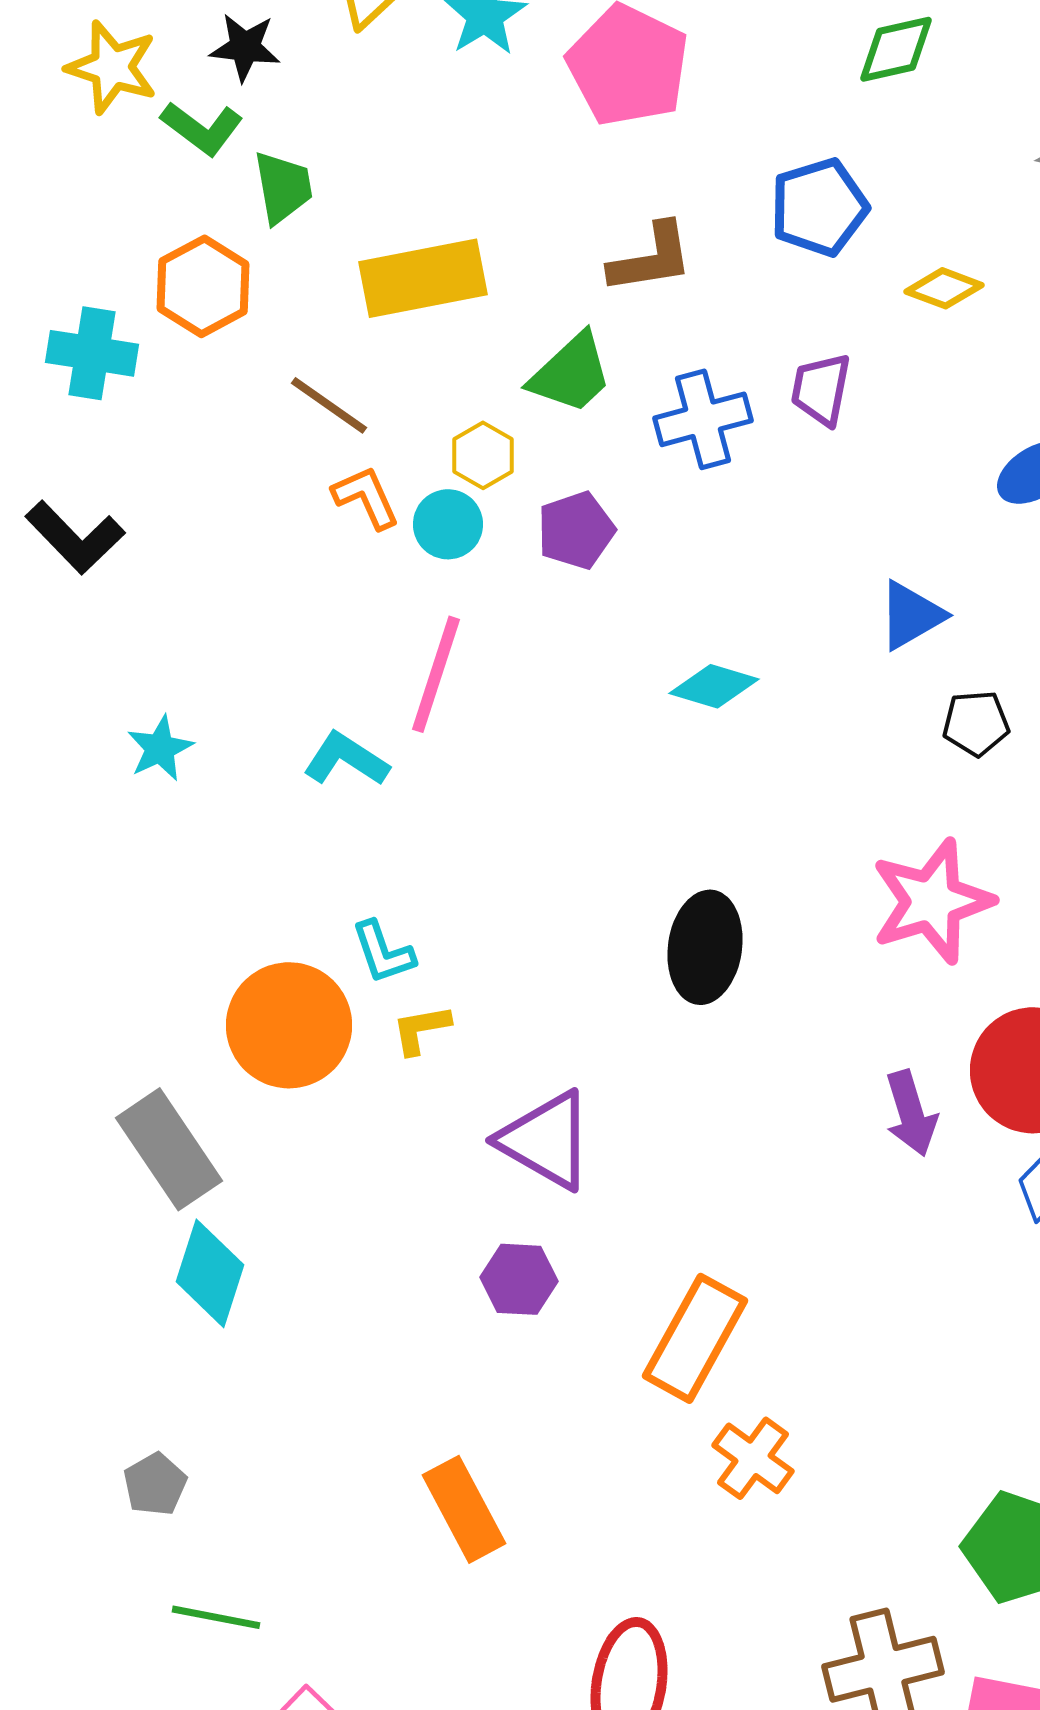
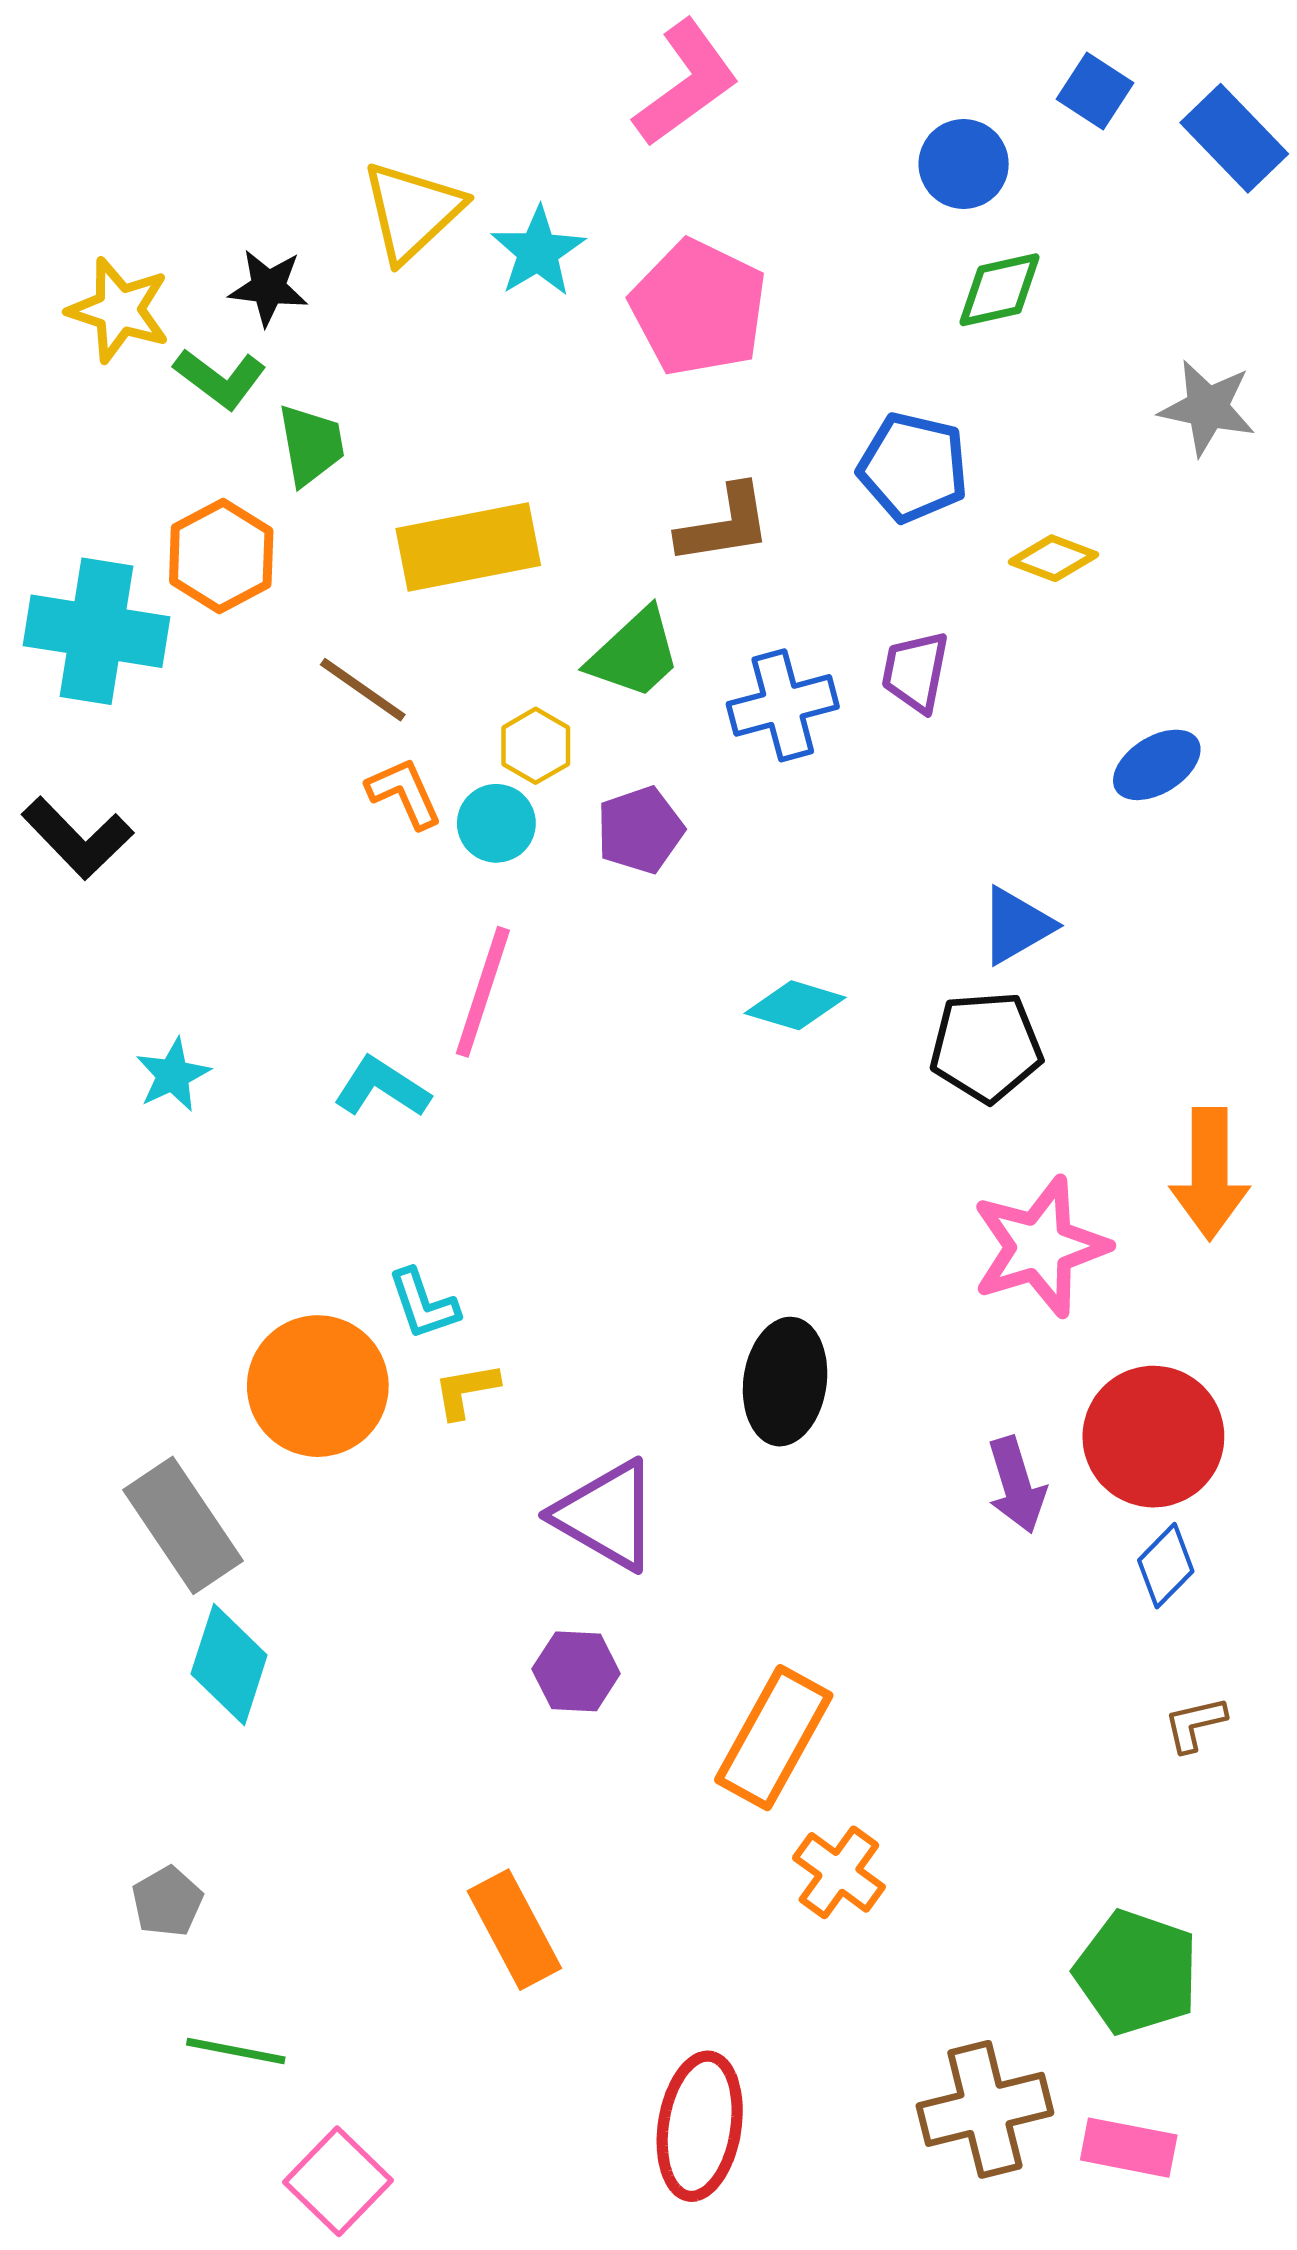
blue pentagon: (819, 207) -> (913, 467), turned 30
cyan cross: (92, 353) -> (97, 631), size x1.4
black pentagon: (976, 723) -> (986, 1047), moved, size x1.5
black ellipse: (705, 947) -> (785, 1382), moved

